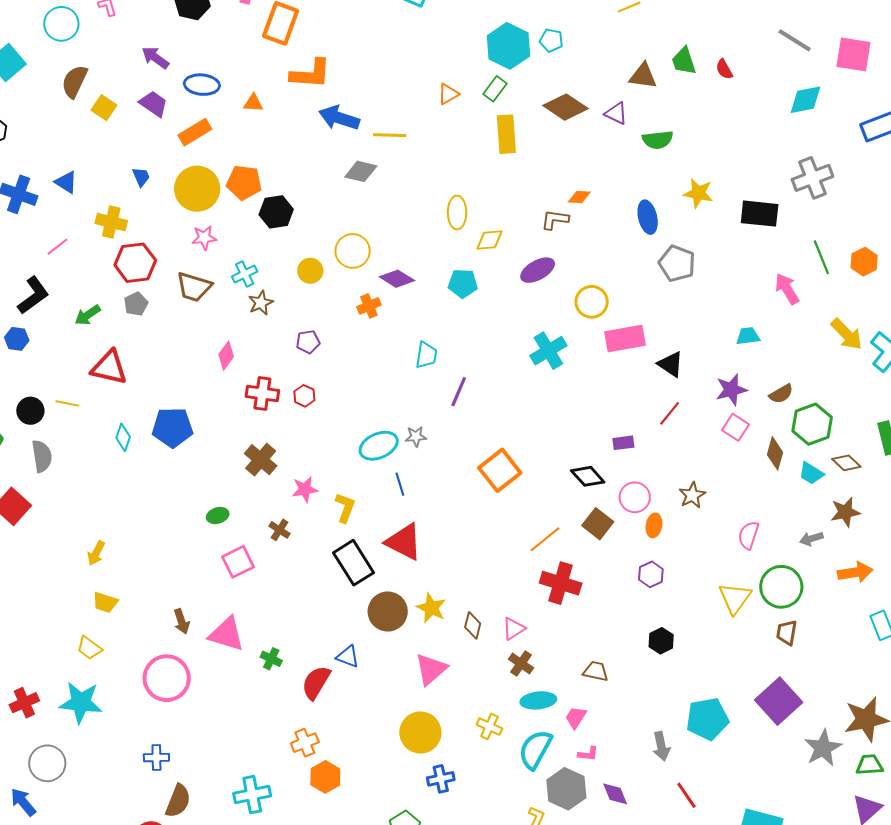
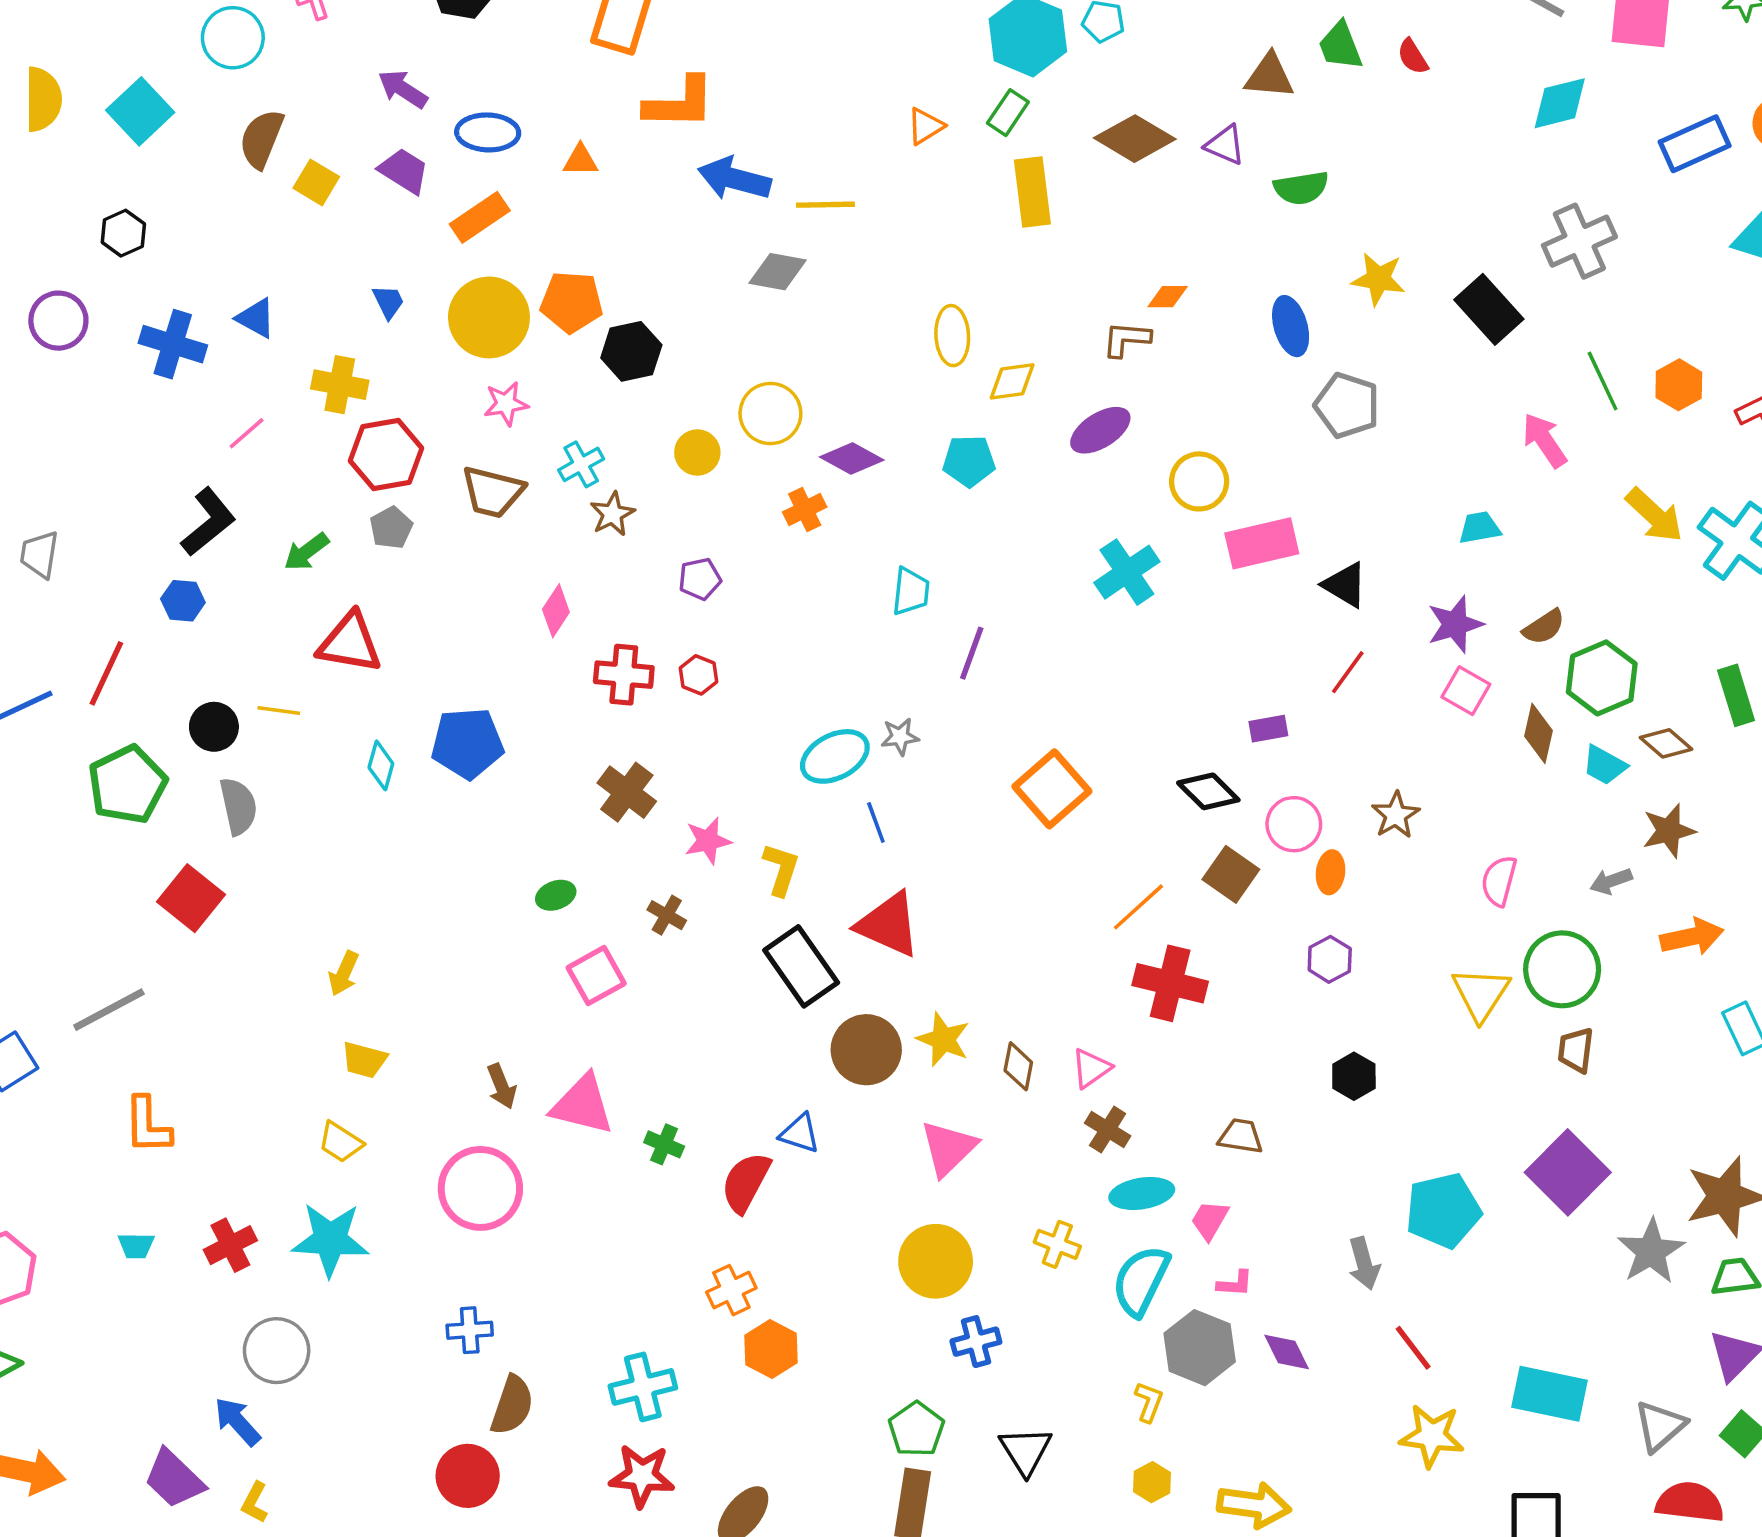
black rectangle: (760, 214) -> (1489, 309), turned 45

